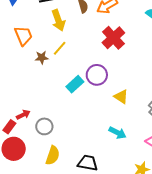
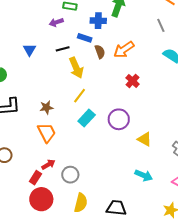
orange trapezoid: (23, 36) -> (47, 133), moved
red cross: (113, 38) -> (133, 81), size x0.6
brown star: (42, 57) -> (46, 107), moved
cyan rectangle: (75, 84) -> (87, 118), moved

